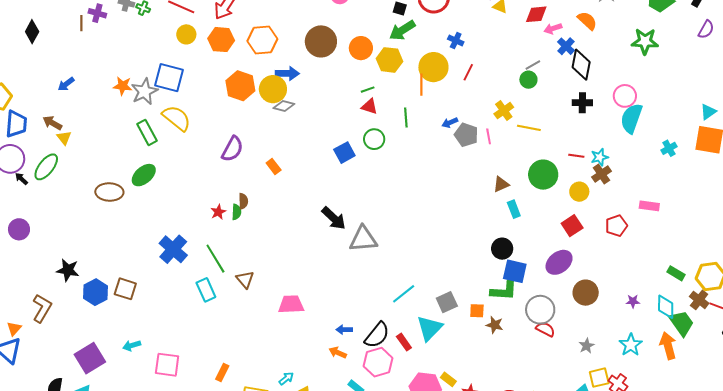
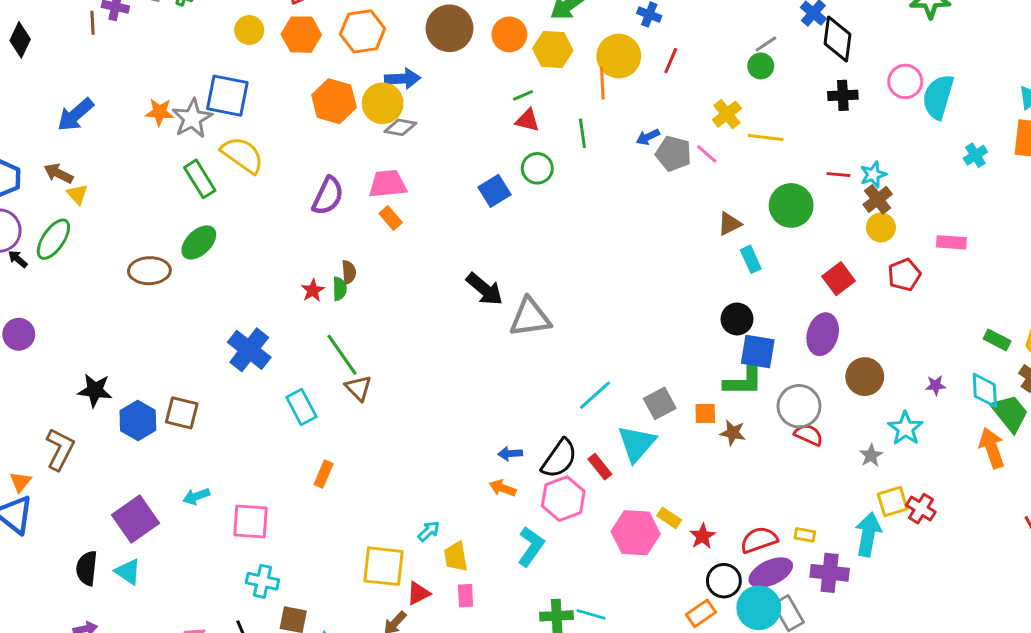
blue arrow: (66, 84) -> (75, 115), size x1.5
cyan semicircle: (631, 118) -> (938, 97), moved
pink line: (489, 136) -> (707, 154), turned -35
yellow circle: (579, 192) -> (881, 227), moved
green line: (215, 259) -> (342, 355), moved
purple ellipse: (559, 262) -> (823, 334), turned -32
pink trapezoid: (291, 304) -> (388, 184), moved
cyan star: (631, 345) -> (905, 428), moved
orange rectangle: (222, 373) -> (324, 474), moved

